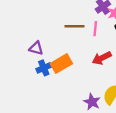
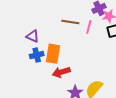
red arrow: (102, 58) -> (61, 72), moved
orange rectangle: (61, 64) -> (53, 54), turned -60

